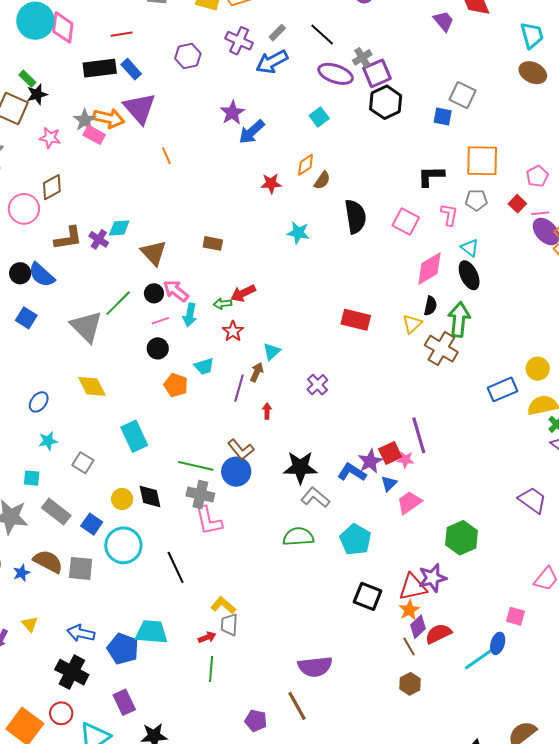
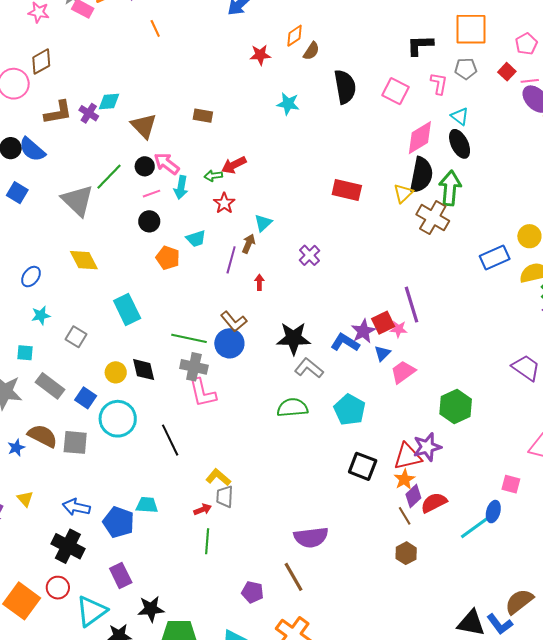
black semicircle: (430, 306) -> (421, 175), size x1.8
cyan trapezoid: (151, 632) -> (147, 505), size x0.7

